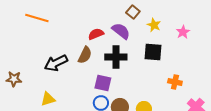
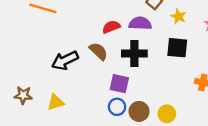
purple semicircle: (121, 31) -> (140, 23), turned -36
brown semicircle: (85, 55) -> (98, 51), turned -72
brown star: (14, 79) -> (23, 95), moved

